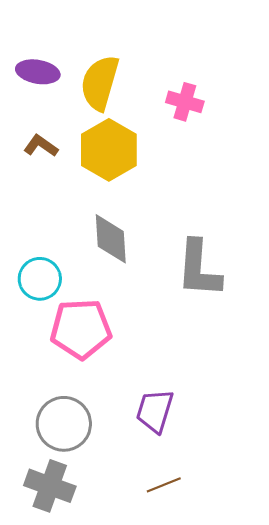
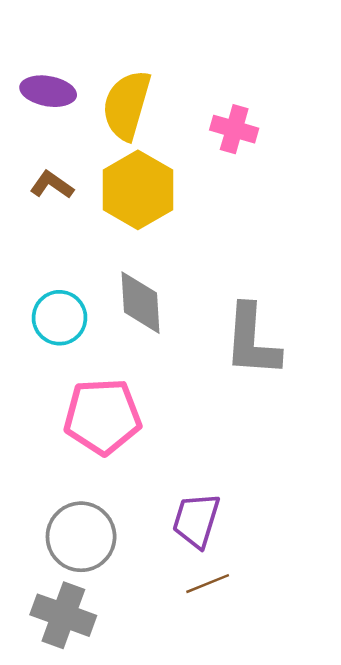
cyan circle: (40, 279) -> (59, 318), moved
brown line: (164, 485) -> (208, 584), moved

